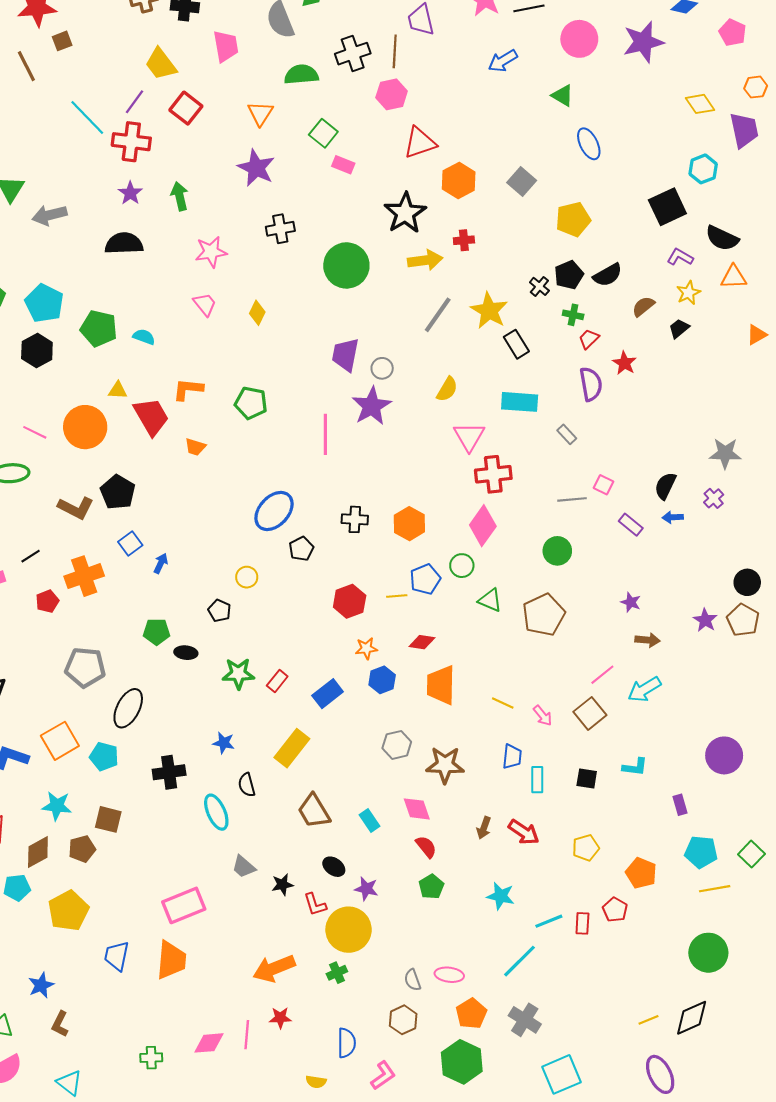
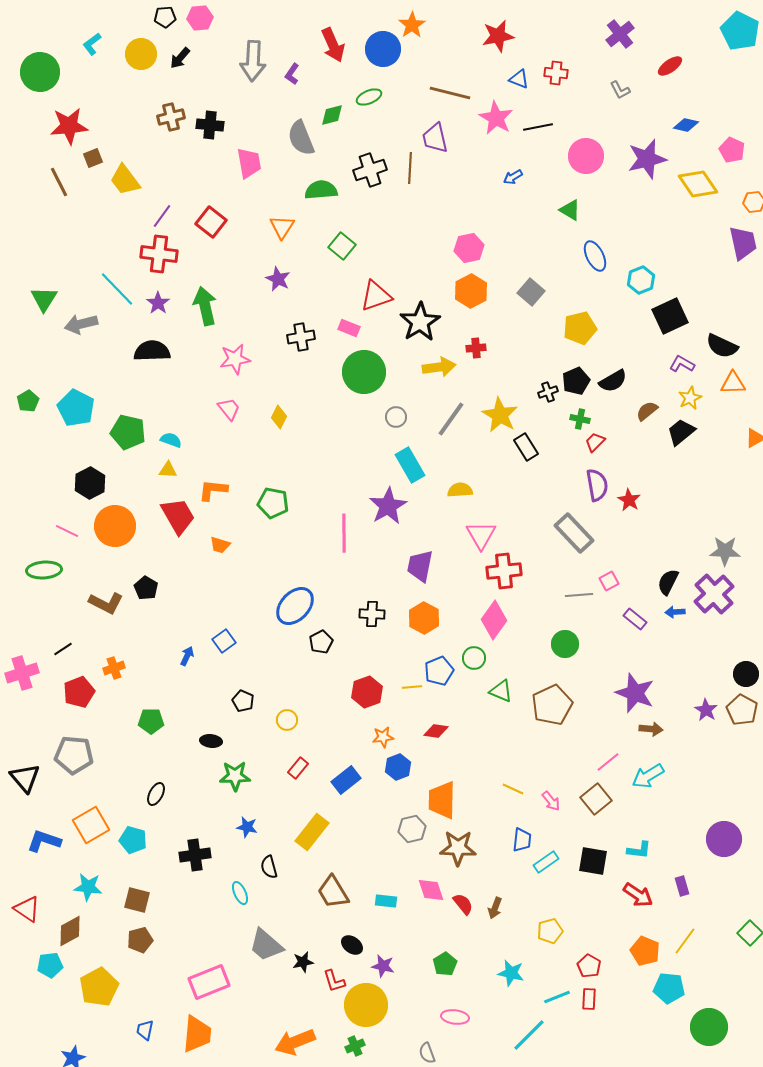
blue arrow: (503, 61) -> (513, 177), size x0.7
yellow trapezoid: (161, 64) -> (125, 180), moved
pink hexagon: (392, 94) -> (469, 248), moved
yellow diamond: (700, 104) -> (698, 184), moved, size x1.4
cyan line: (87, 118) -> (117, 289), moved
red triangle: (420, 143) -> (376, 296), moved
pink rectangle: (343, 165) -> (349, 328), moved
purple star: (256, 168) -> (278, 279), size x0.7
cyan hexagon: (703, 169) -> (641, 280), moved
green arrow: (180, 196) -> (205, 306), size x1.4
black cross: (539, 286) -> (548, 392), turned 30
black trapezoid: (679, 328) -> (681, 432), size x1.4
black hexagon: (37, 350) -> (90, 483), moved
purple trapezoid: (345, 355) -> (420, 566), moved
red star: (624, 363) -> (629, 500), moved
gray circle: (382, 368) -> (396, 417), moved
yellow semicircle: (447, 389) -> (460, 490), turned -125
yellow triangle: (118, 390) -> (168, 470), moved
cyan rectangle: (520, 402) -> (410, 465), moved, turned 56
gray rectangle: (567, 434) -> (574, 533), size x2.0
pink square: (603, 485) -> (609, 581), turned 36
black pentagon: (118, 492) -> (146, 588), size x0.7
purple cross: (714, 498) -> (714, 594), size x2.0
blue square: (130, 544) -> (224, 641), moved
orange cross: (84, 576) -> (114, 668), size x0.6
yellow circle: (247, 577) -> (287, 720), moved
red pentagon: (47, 601) -> (79, 692), size x1.4
purple star: (631, 602) -> (635, 693), size x2.0
green pentagon: (157, 632) -> (151, 721), moved
gray pentagon: (85, 667) -> (74, 755), moved
green star: (238, 674) -> (235, 776), moved
orange trapezoid: (441, 685) -> (442, 800), moved
black ellipse: (128, 708) -> (156, 794), size x0.6
black square: (587, 779) -> (593, 861), size x1.4
cyan rectangle: (537, 780) -> (546, 862), turned 55
cyan ellipse: (216, 812) -> (240, 893), size x0.7
cyan rectangle: (369, 821) -> (386, 901), turned -50
red arrow: (524, 832) -> (638, 895), moved
red semicircle: (426, 847) -> (463, 904), moved
yellow pentagon: (586, 848) -> (550, 931), moved
brown pentagon: (82, 849) -> (140, 940), moved
cyan pentagon: (701, 852) -> (669, 988), moved
gray trapezoid: (244, 867) -> (266, 945), size x1.5
yellow line: (715, 889) -> (685, 941), moved, turned -44
red pentagon: (615, 910) -> (589, 966), moved
blue trapezoid: (117, 956) -> (145, 1030), size x0.7
pink ellipse: (449, 975) -> (455, 1017), moved

